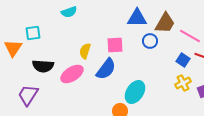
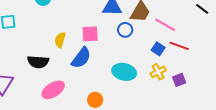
black semicircle: (43, 66) -> (38, 62), moved
pink ellipse: (72, 74) -> (53, 90), moved
cyan ellipse: (135, 92) -> (124, 72), moved, turned 70

